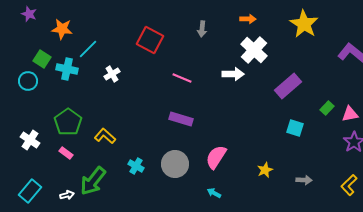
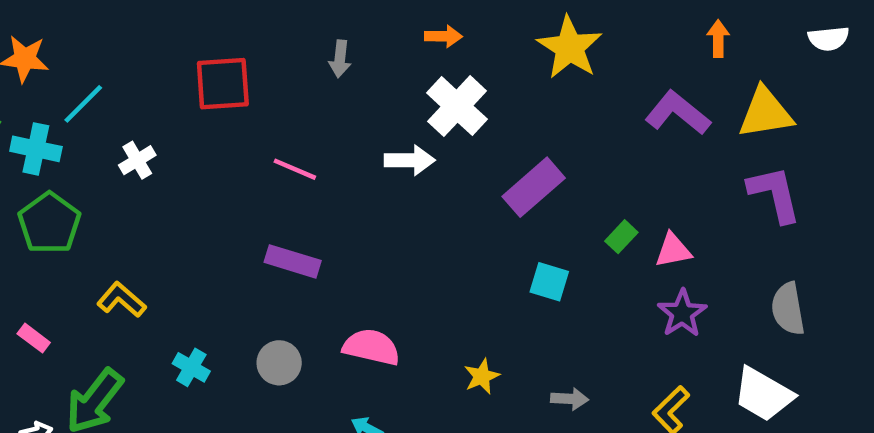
red square: (150, 40) -> (223, 84), turned -32
green pentagon: (68, 122) -> (49, 223), moved
pink semicircle: (216, 157) -> (371, 347), turned 70
gray circle: (175, 164) -> (279, 363), size x0.7

